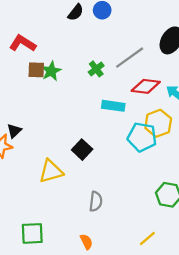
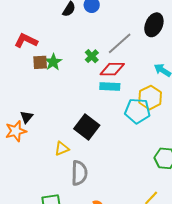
red diamond: (146, 86) -> (112, 69), moved
black square: (82, 150) -> (87, 127), size x1.4
yellow triangle: (51, 171) -> (62, 149), size x0.7
gray semicircle: (96, 201) -> (79, 173), moved, size x1.4

